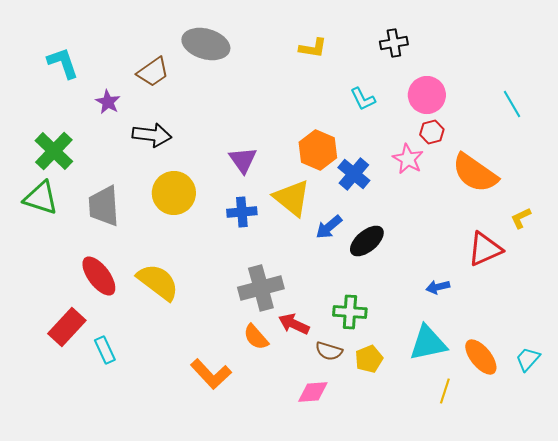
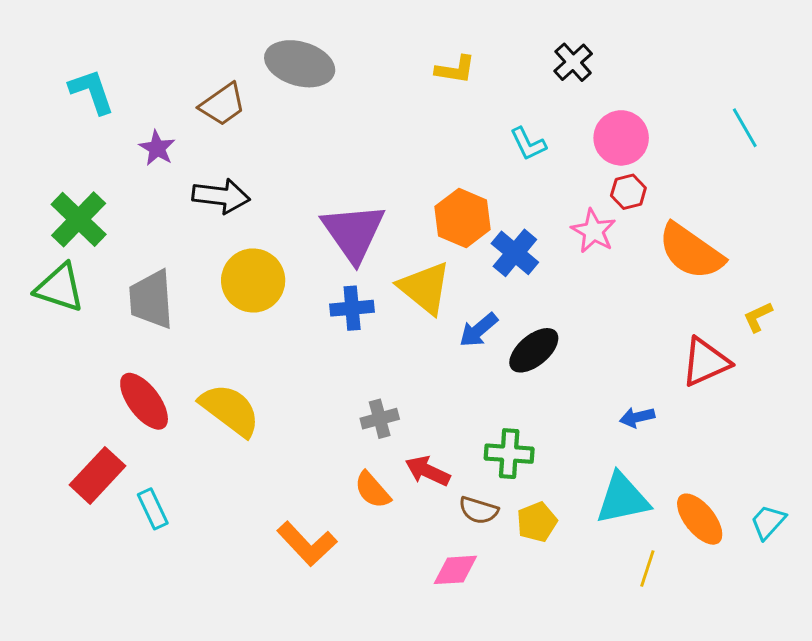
black cross: (394, 43) -> (573, 62), turned -32
cyan line: (512, 104) -> (745, 128), moved
purple triangle: (243, 160) -> (353, 232), size x1.6
gray cross: (261, 288) -> (380, 419), size x0.6

